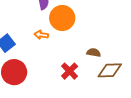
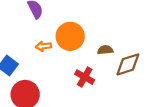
orange circle: (62, 18) -> (70, 36), moved

